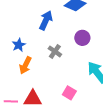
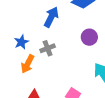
gray cross: (55, 51) -> (48, 48), moved, turned 32

